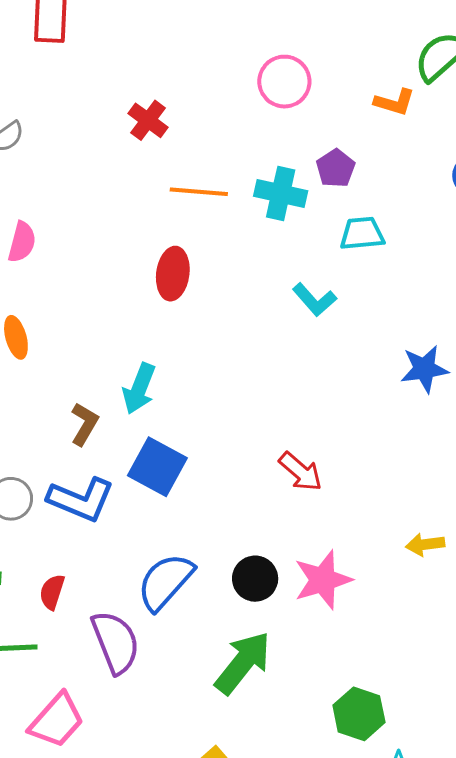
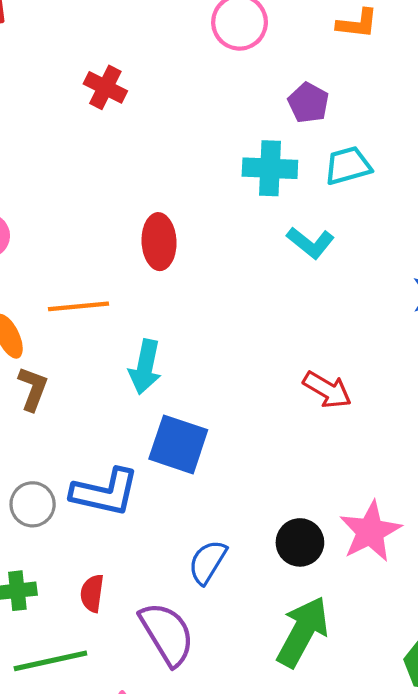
orange line: (199, 192) -> (78, 306), moved
cyan cross: (281, 193) -> (270, 168), moved
brown L-shape: (84, 424) -> (33, 389), moved
red arrow: (301, 472) -> (327, 390), moved
blue semicircle: (165, 582) -> (208, 562), size x0.7

